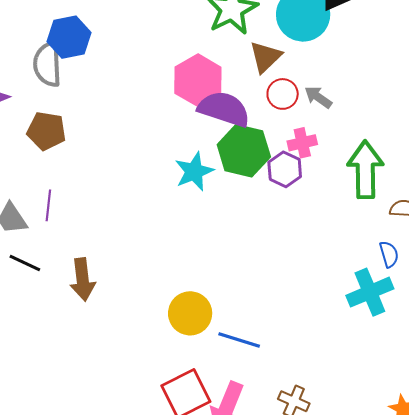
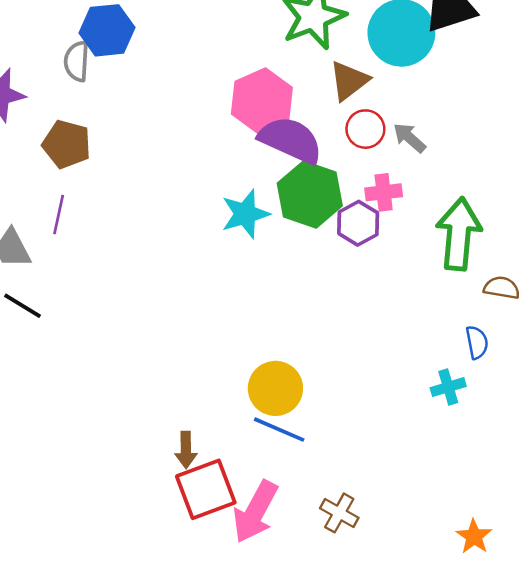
gray semicircle: (47, 64) -> (77, 61), size x0.7
purple line: (48, 205) -> (59, 215), moved
brown arrow: (83, 279) -> (186, 450), moved, size x0.7
cyan cross: (370, 292) -> (448, 387), size x0.6
yellow circle: (190, 313) -> (275, 388), moved

